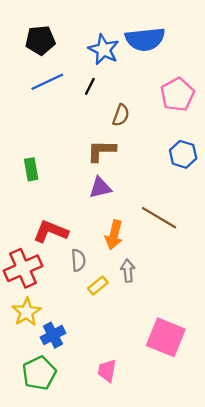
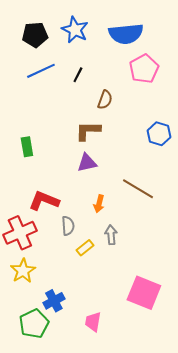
blue star: (104, 50) -> (75, 30), moved
pink pentagon: (177, 94) -> (144, 69), moved
orange arrow: (114, 235) -> (99, 204), size x0.7
blue cross: (53, 335) -> (54, 301), moved

